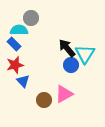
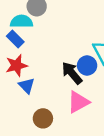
black arrow: (67, 48) -> (72, 73), moved
brown circle: (44, 100) -> (43, 118), moved

